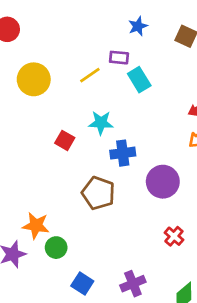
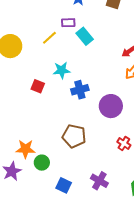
brown pentagon: (98, 193) -> (74, 136), moved
purple cross: (133, 284) -> (99, 181), turned -30

